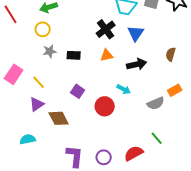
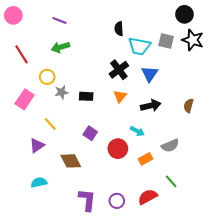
yellow circle: (43, 29) -> (47, 77), moved
brown semicircle: (171, 54) -> (189, 106), moved
orange triangle: (107, 55) -> (120, 96), turned -40
pink rectangle: (14, 74) -> (25, 99), moved
orange rectangle: (175, 90) -> (146, 159), moved
purple triangle: (37, 104) -> (37, 146), moved

